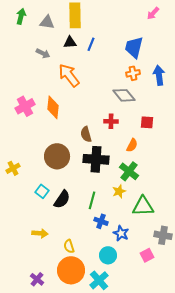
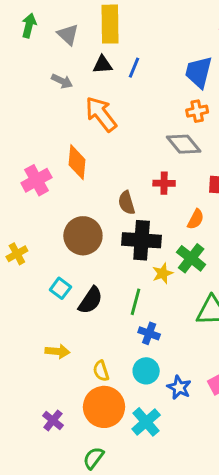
gray triangle: (47, 22) -> (68, 35), turned 35
pink cross: (25, 106) -> (36, 180), moved
yellow star: (119, 191) -> (163, 273), moved
blue star: (121, 233) -> (179, 387), moved
cyan circle: (108, 255) -> (146, 371), moved

